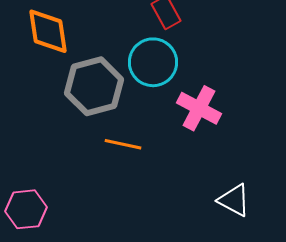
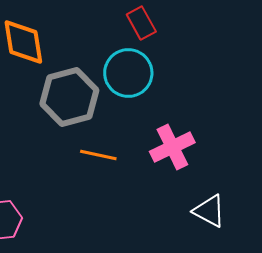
pink cross: (199, 108) -> (172, 147), moved, turned 36

